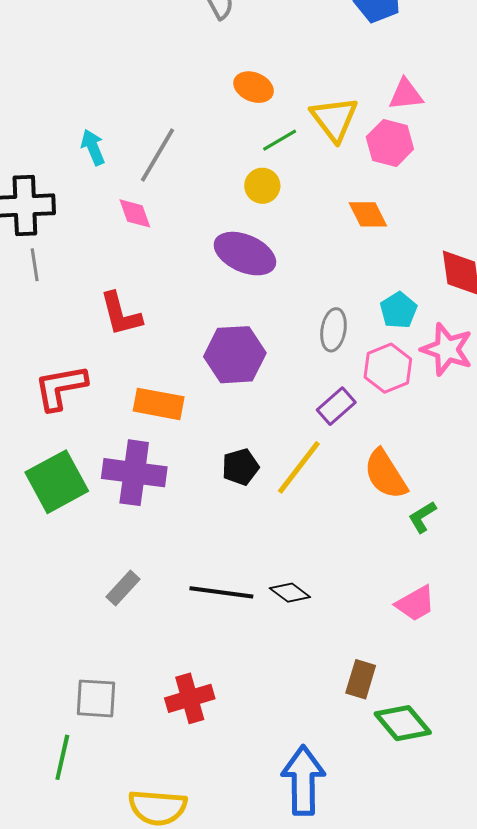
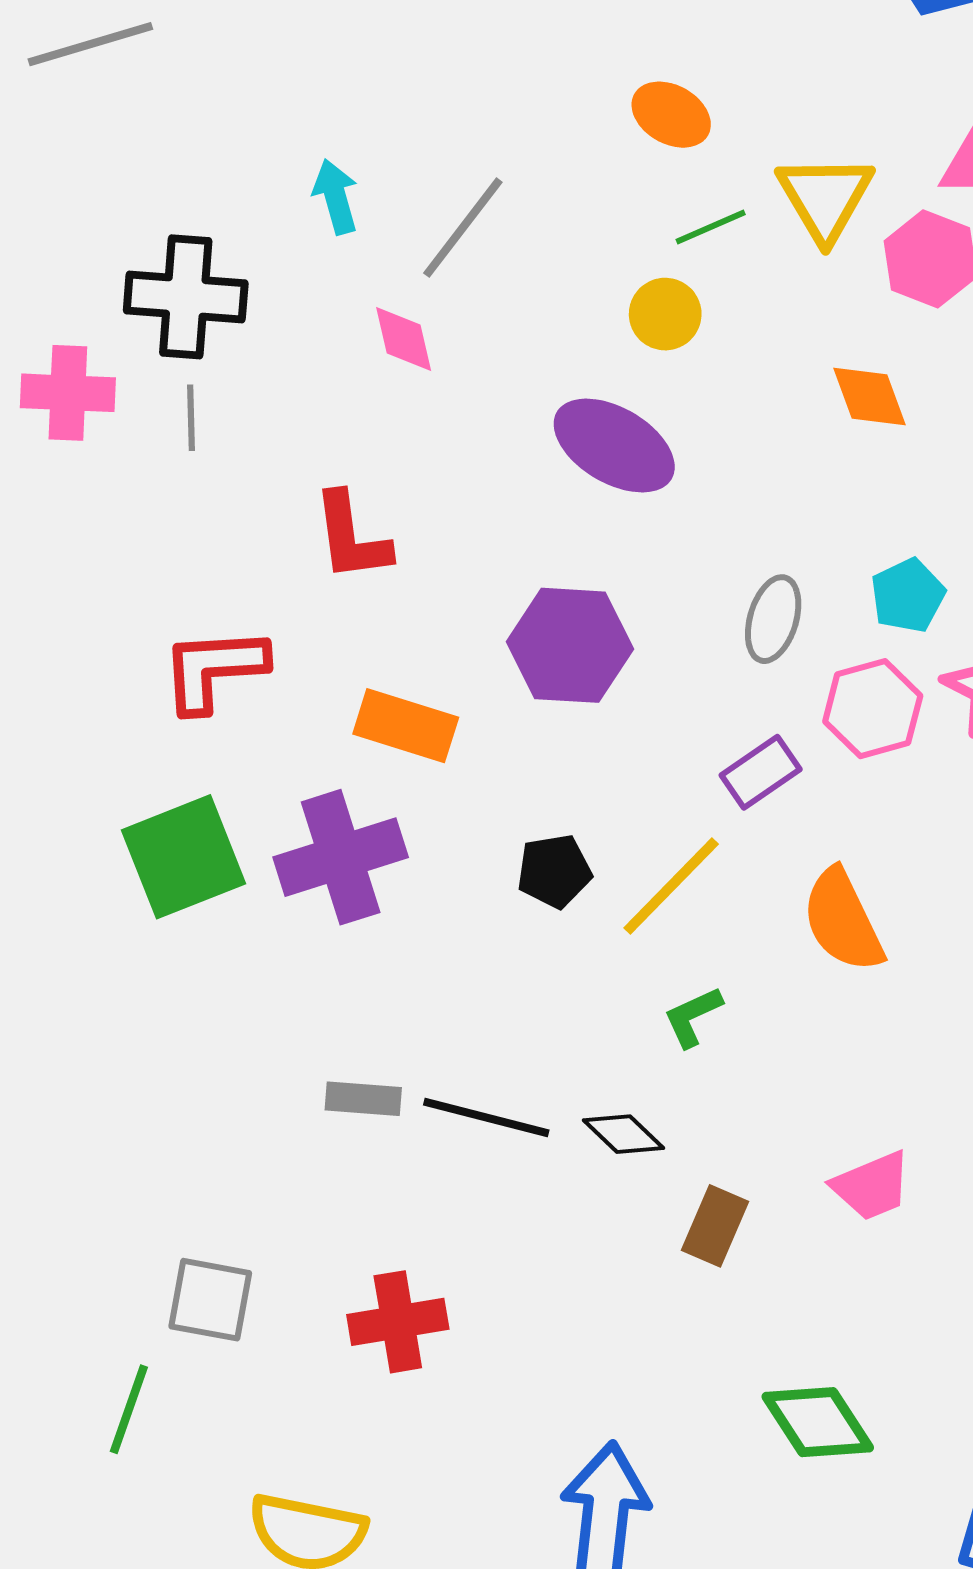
purple cross: (134, 473) -> (341, 857), turned -32
green L-shape: (422, 517) -> (693, 1017), moved
gray rectangle: (123, 588) -> (363, 1099), moved, turned 45
brown rectangle: (361, 679) -> (715, 1226), moved

